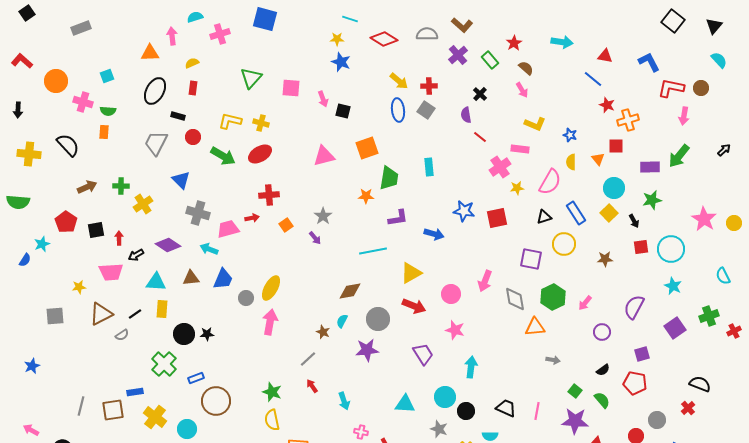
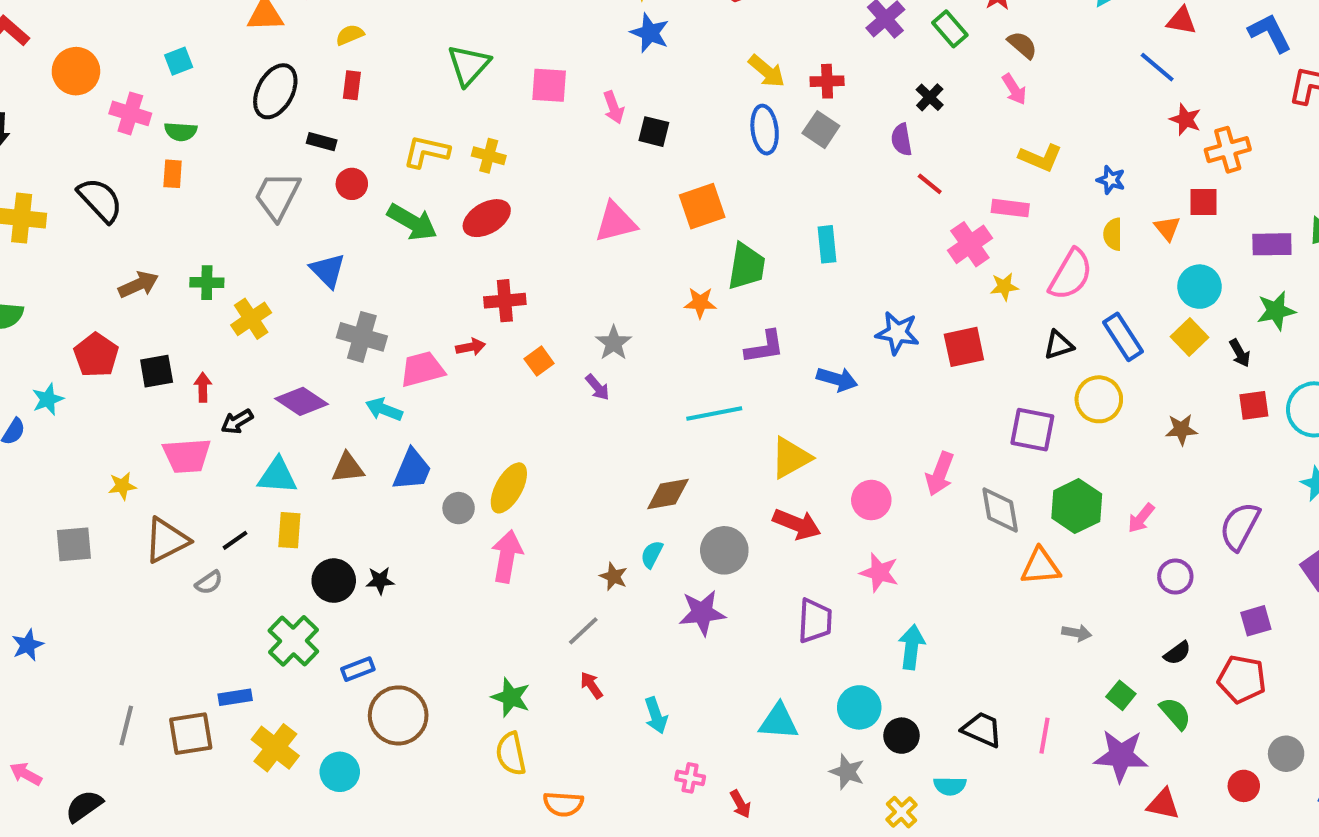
purple trapezoid: (423, 354) -> (815, 621), turned 35

